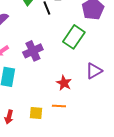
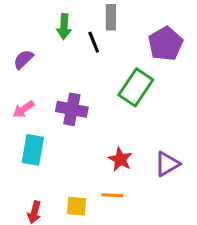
purple cross: (33, 51) -> (72, 109), turned 36
purple triangle: (94, 71) -> (167, 164), moved

